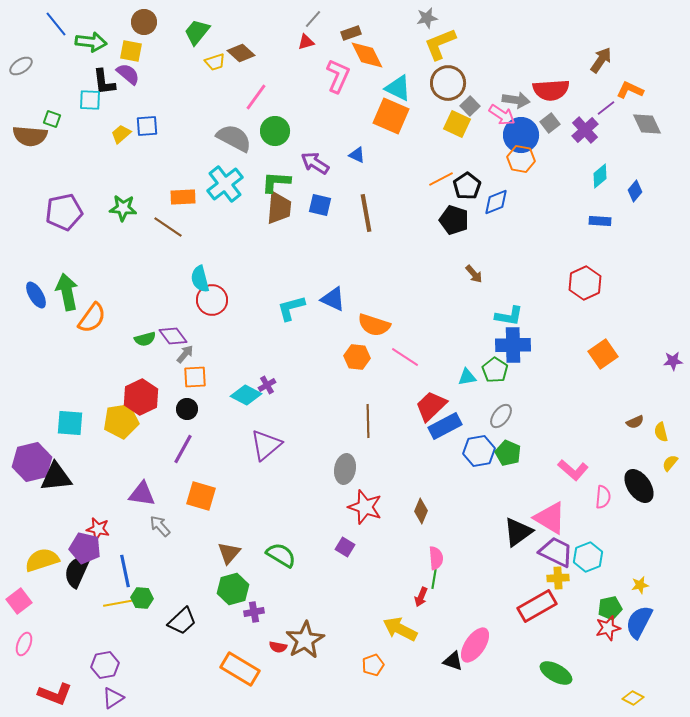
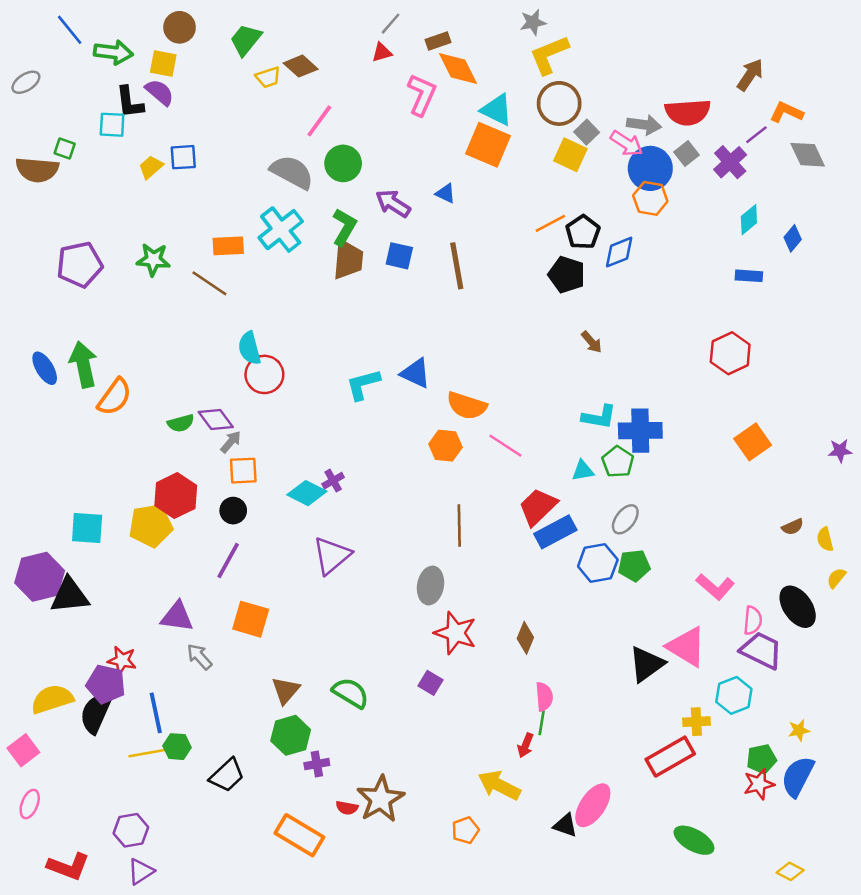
green L-shape: (276, 182) -> (344, 227), turned 116
cyan L-shape: (509, 316) -> (599, 417), moved
green pentagon: (508, 453) -> (634, 566), turned -30
purple trapezoid: (556, 552) -> (761, 650), moved

